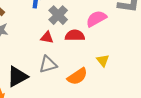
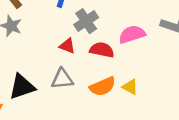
yellow triangle: (103, 60) -> (130, 87), turned -32
orange semicircle: (77, 76) -> (103, 86), moved

